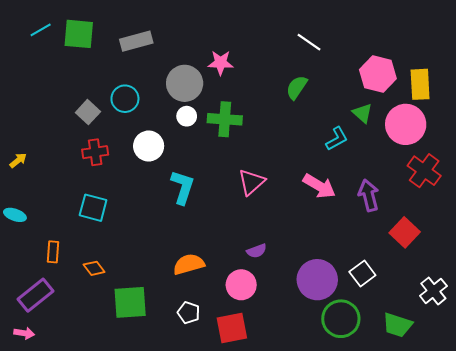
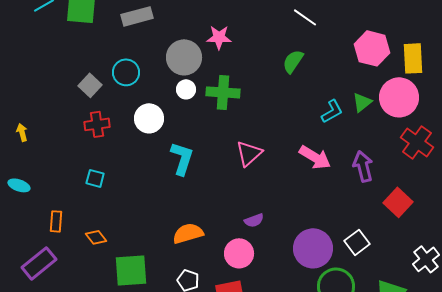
green triangle: (362, 113) -> (362, 102), moved, turned 40
yellow arrow: (18, 160) -> (22, 132), turned -66
cyan square: (93, 208) -> (95, 178), size x0.7

